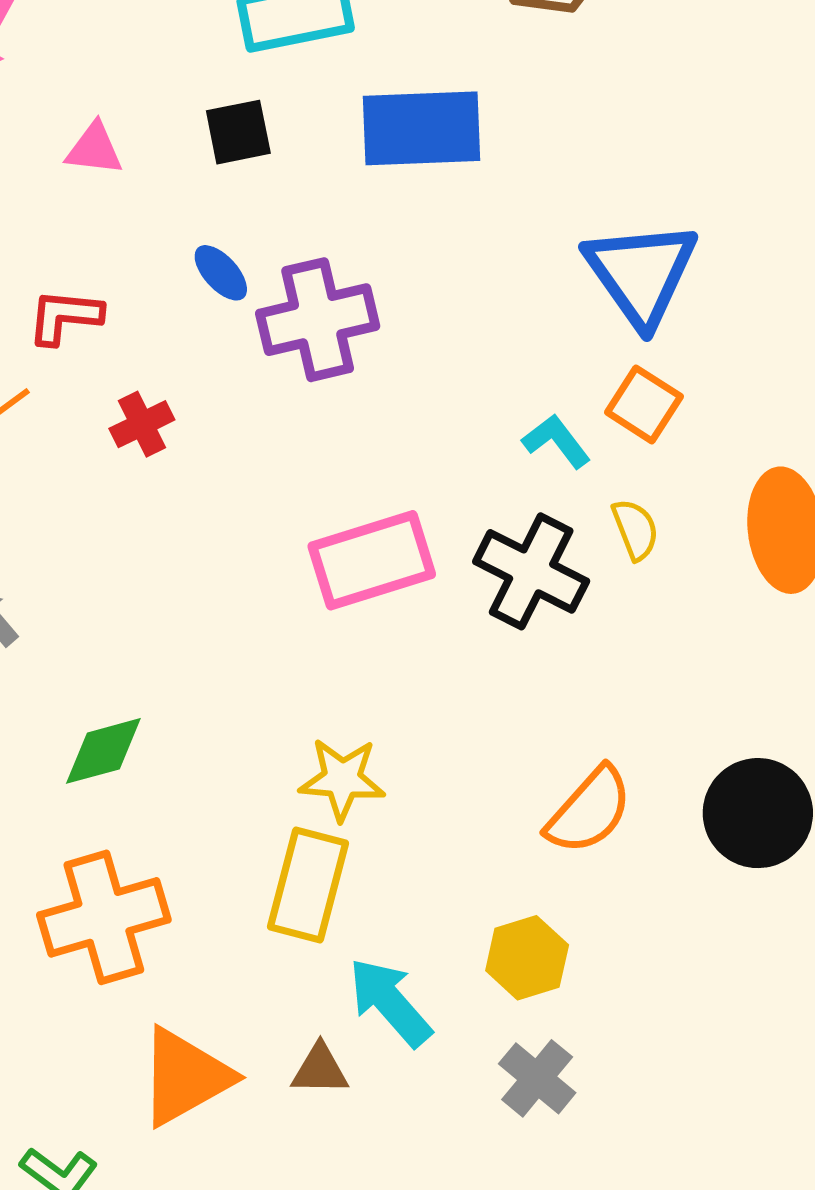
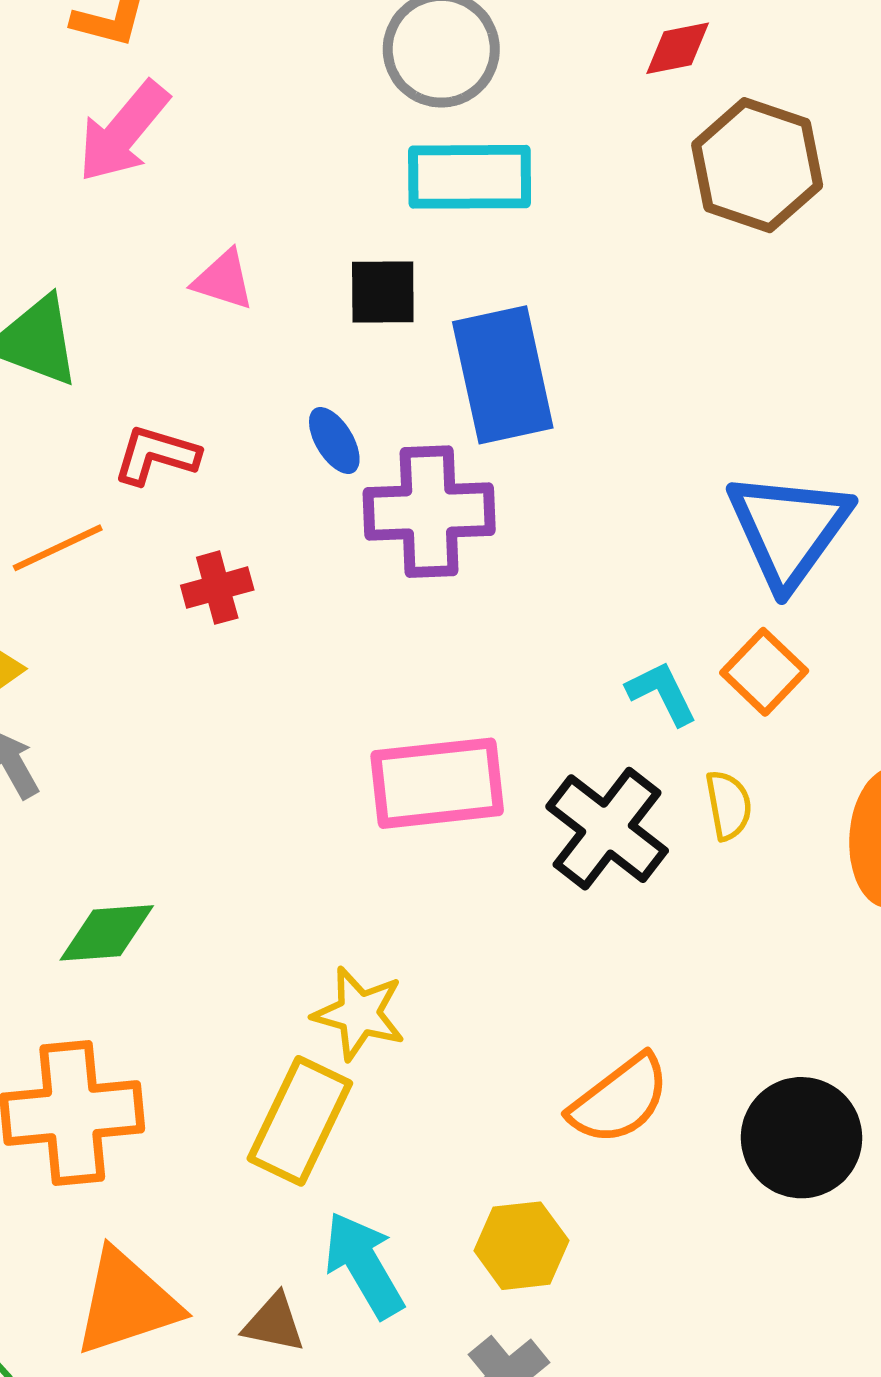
blue rectangle: (422, 128) -> (503, 375), moved, turned 69

